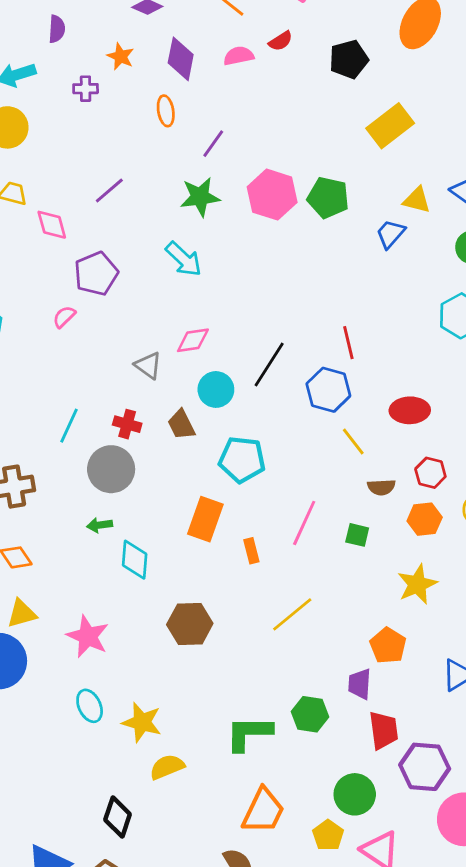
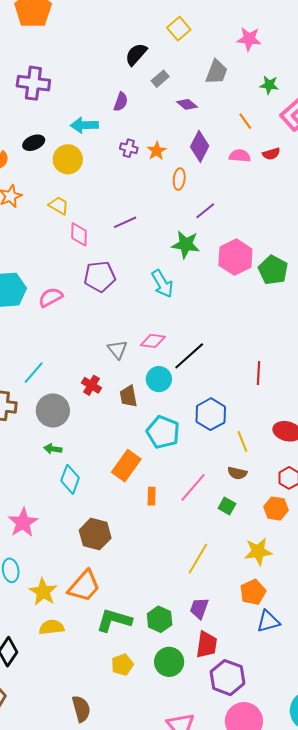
orange star: (121, 56) -> (157, 151), moved
pink semicircle: (64, 317) -> (51, 297), moved, size x1.4
black line: (269, 364) -> (189, 356), moved
blue hexagon: (328, 390) -> (211, 414), moved
cyan line: (69, 426) -> (34, 373), moved
gray circle: (111, 469) -> (53, 411), moved
brown semicircle: (381, 487) -> (237, 473), moved
yellow line: (292, 614) -> (198, 559), moved, turned -36
orange pentagon: (388, 646) -> (253, 592), moved
green circle: (355, 794) -> (169, 662), moved
orange trapezoid: (263, 811) -> (84, 586), moved
yellow pentagon: (328, 835) -> (122, 665), moved

